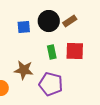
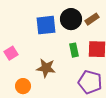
blue square: (24, 27) -> (46, 25), size x1.5
purple pentagon: (51, 84) -> (90, 82), moved

